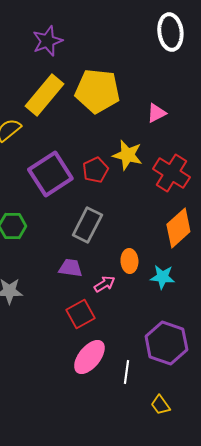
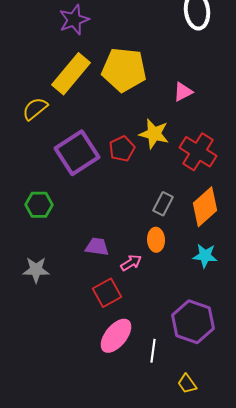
gray rectangle: (87, 225) -> (163, 204), moved, size x0.7
cyan star: (162, 277) -> (205, 256), moved

